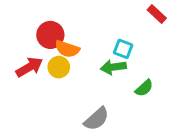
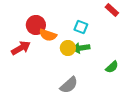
cyan square: (123, 49) -> (81, 27), moved
yellow circle: (59, 67) -> (68, 48), moved
green semicircle: (144, 88) -> (112, 67), moved

